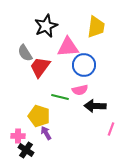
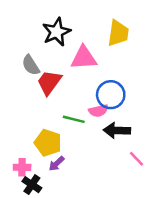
blue circle: (84, 65) -> (111, 95), moved
pink line: (111, 129) -> (137, 159), turned -64
purple arrow: (46, 133) -> (57, 164), turned -104

